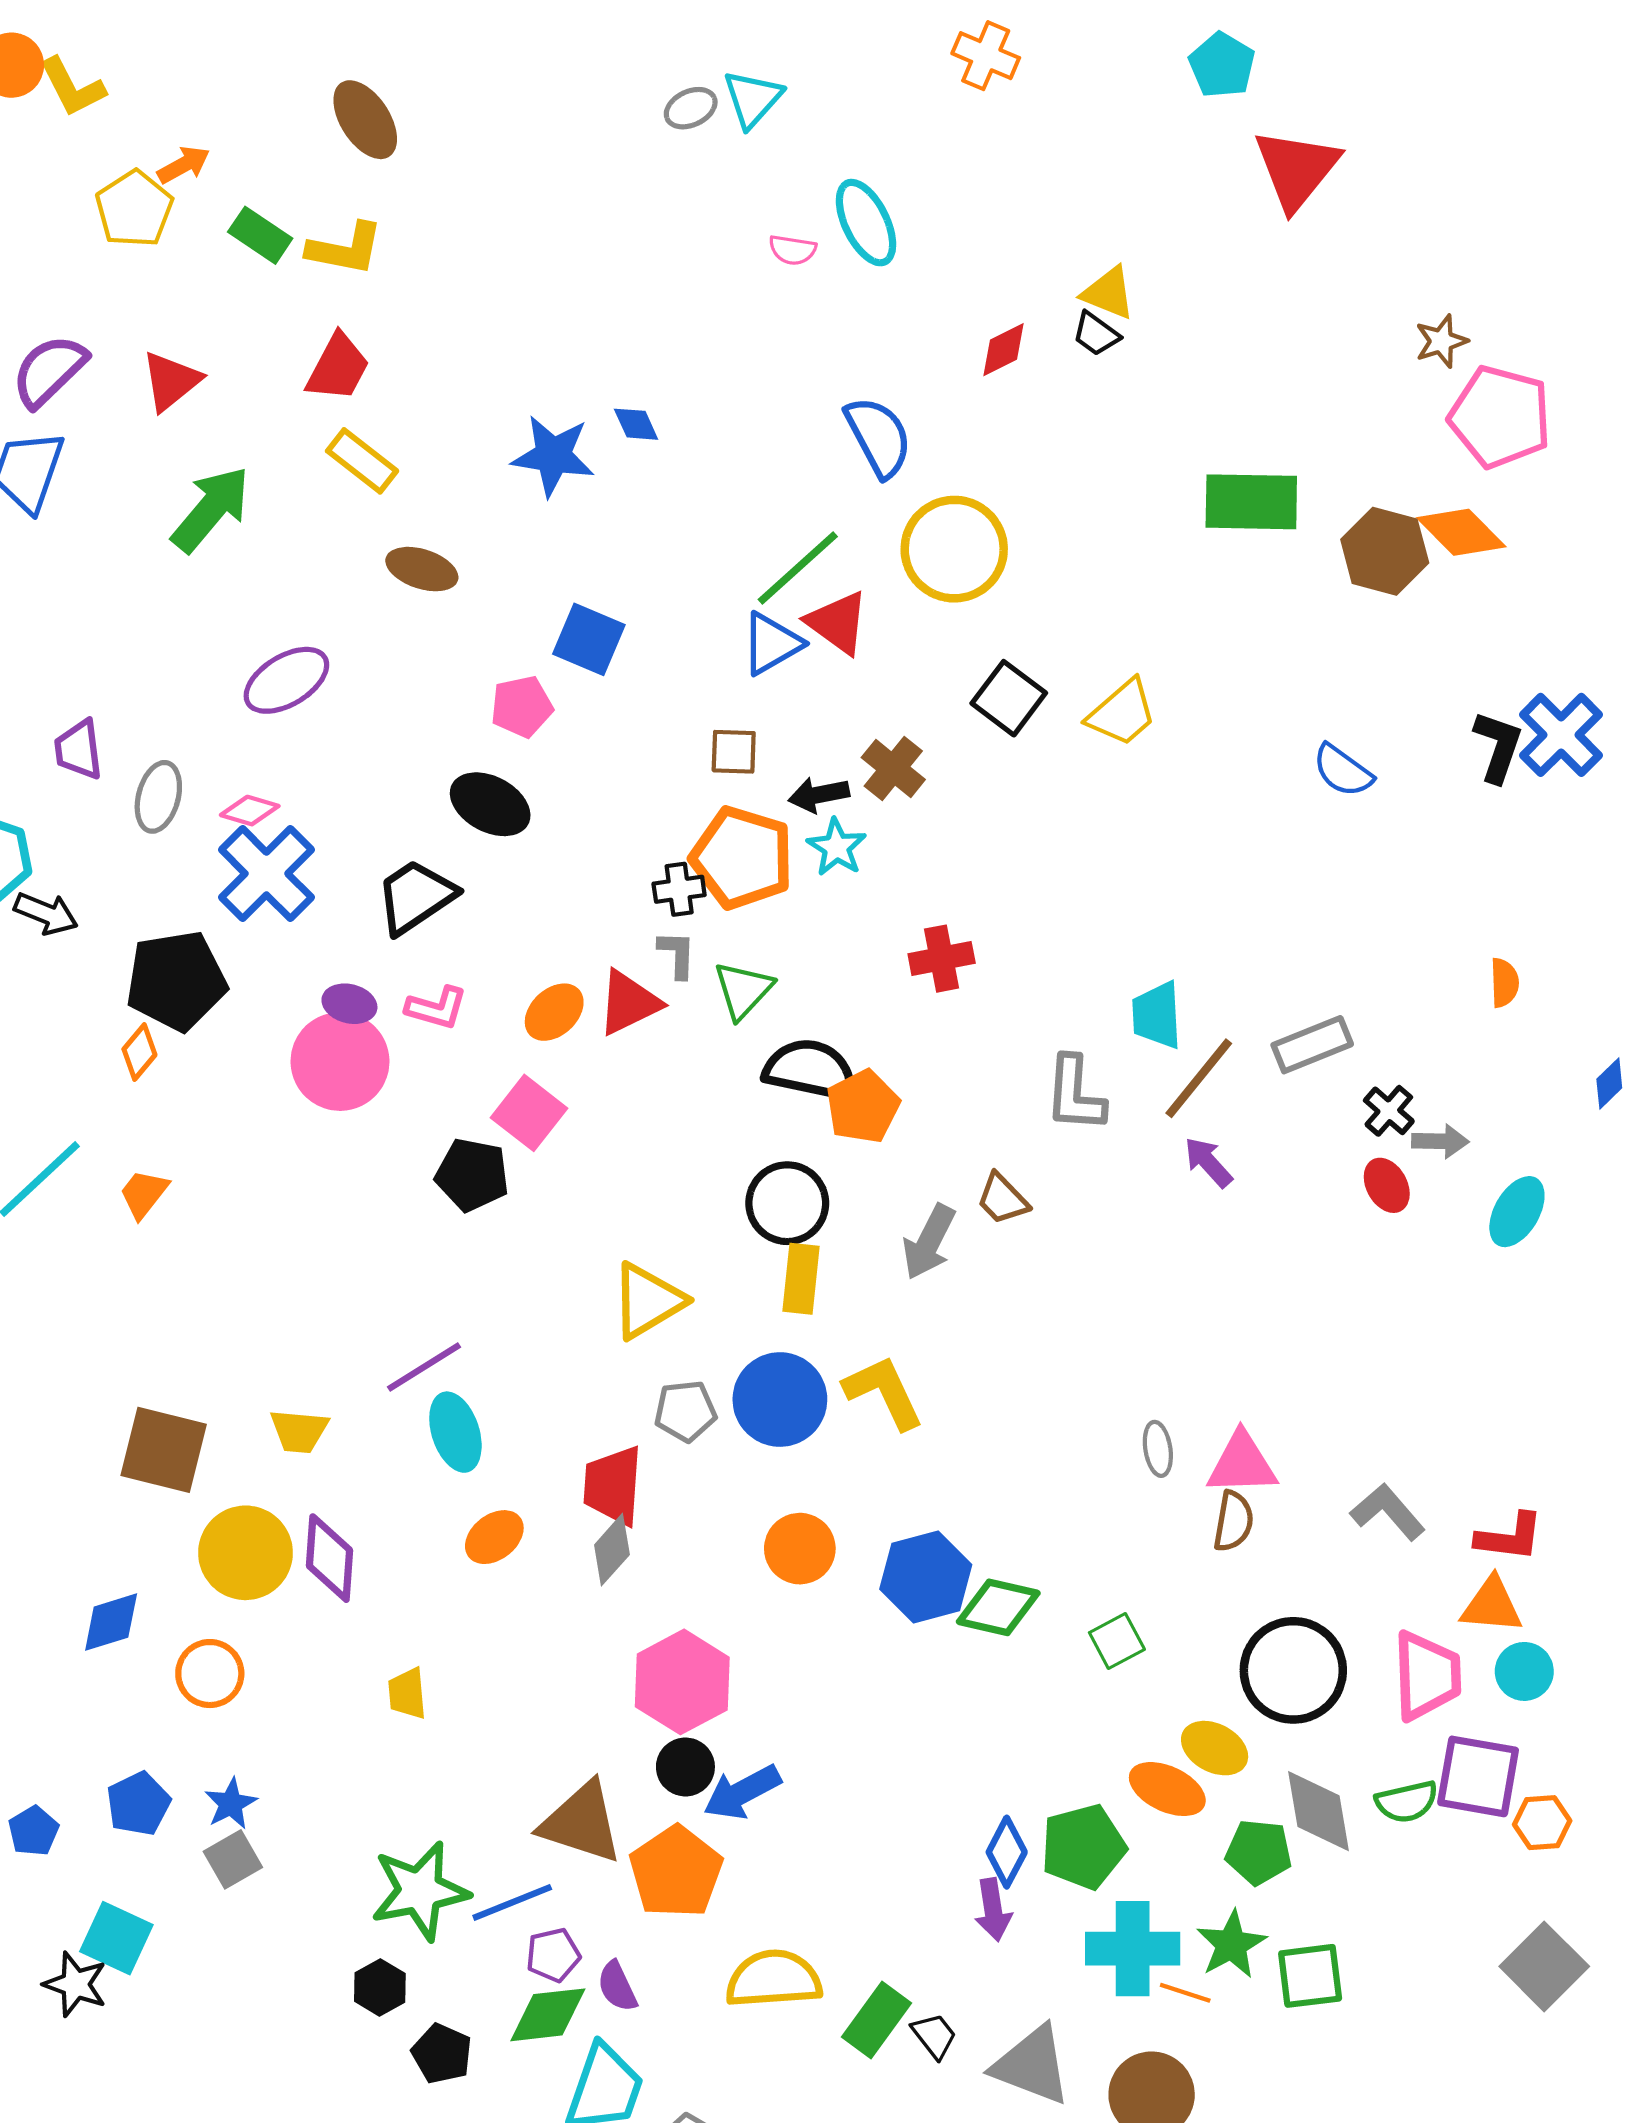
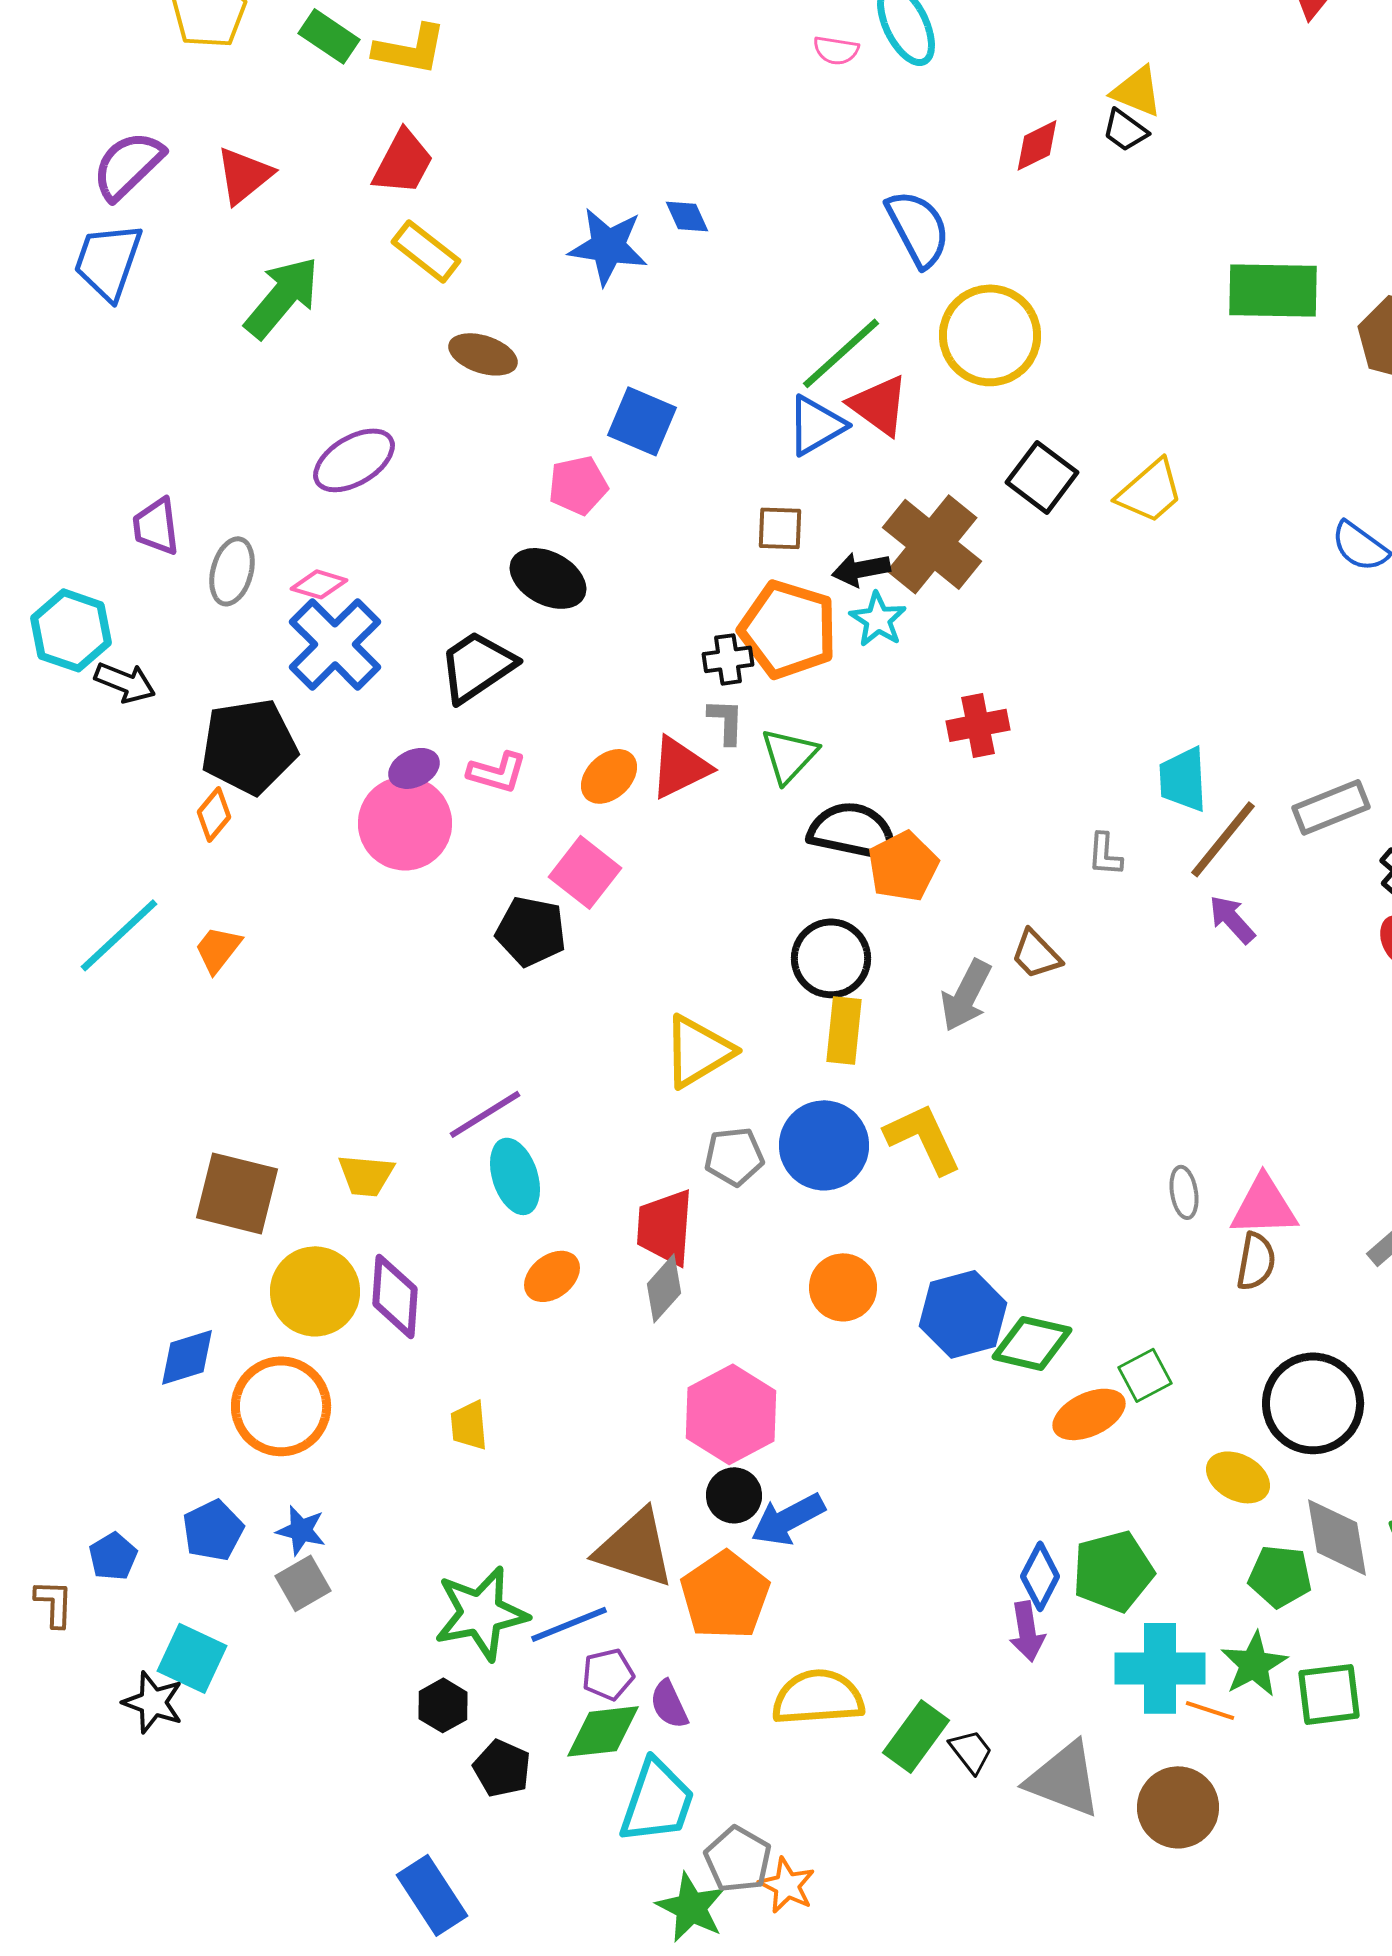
brown cross: (893, 769) -> (932, 544), size x1.6
purple ellipse: (349, 1004) -> (414, 768), turned -39
gray L-shape: (1075, 1094) -> (1105, 854), size x0.6
orange circle: (210, 1674) -> (281, 1406), size x1.5
orange ellipse: (1167, 1789) -> (1089, 1414), moved, turned -50
blue star: (231, 1804) -> (301, 1530), turned -30

